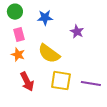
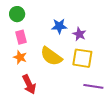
blue star: (45, 18) -> (59, 26), moved
yellow square: (61, 81) -> (82, 58), moved

